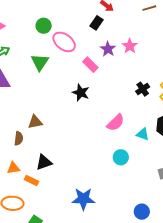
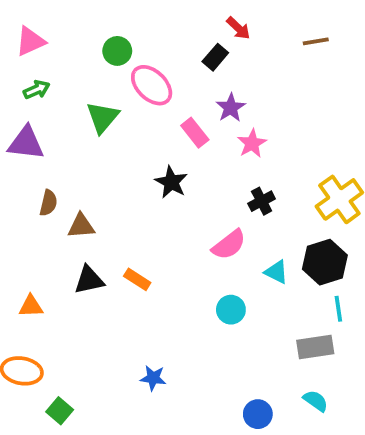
pink star: (130, 46) -> (252, 143), moved
black cross: (143, 89) -> (262, 201), moved
brown semicircle: (19, 138) -> (48, 203), moved
black triangle: (44, 162) -> (89, 280), moved
orange rectangle: (32, 180) -> (137, 279), moved
blue star: (83, 199) -> (153, 378), size x0.6

